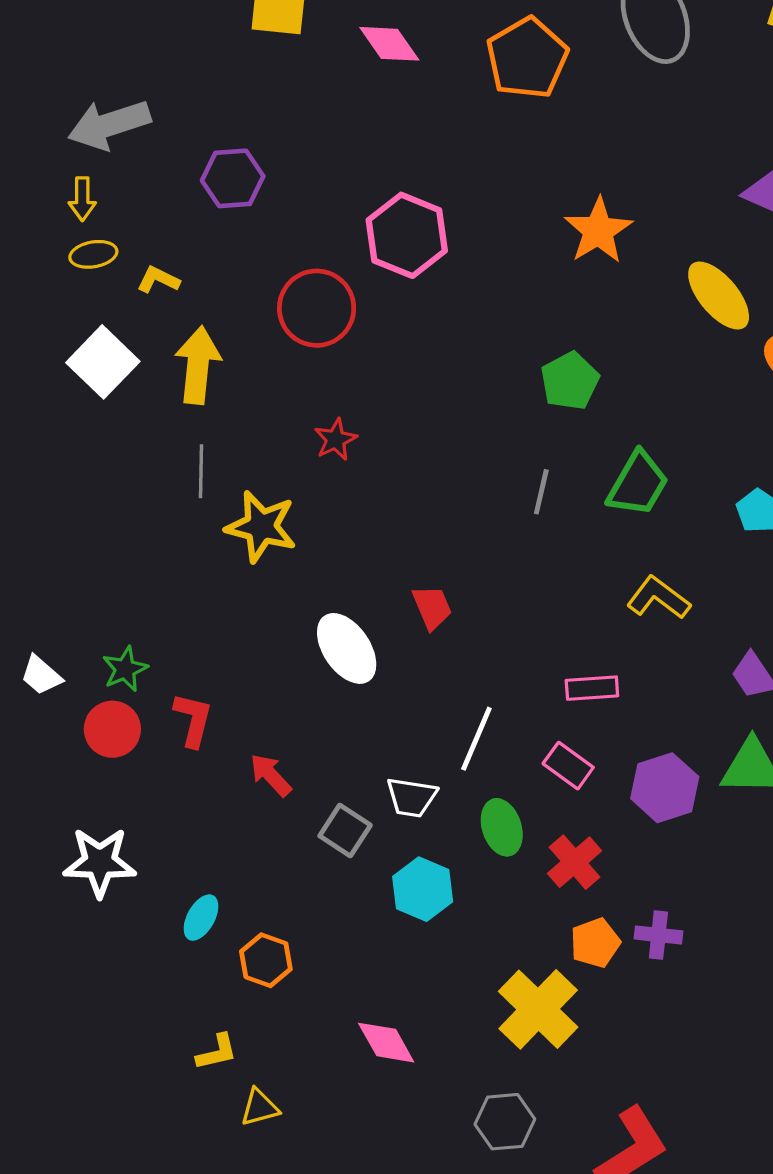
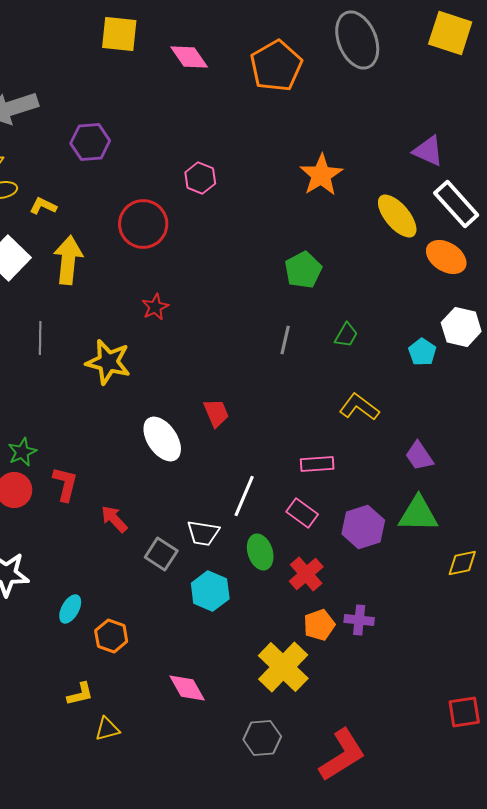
pink hexagon: (407, 235) -> (200, 178), size x0.6
gray line: (201, 471) -> (40, 338), moved
green trapezoid: (638, 484) -> (346, 335), size x0.6

